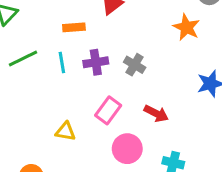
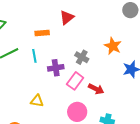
orange star: (186, 27) -> (113, 46), moved
purple cross: (96, 62) -> (56, 68), moved
pink rectangle: (108, 110) -> (75, 81), moved

